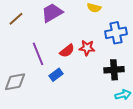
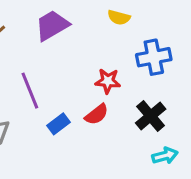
red semicircle: (67, 51) -> (97, 114), moved
black cross: (114, 70) -> (151, 116), turned -36

